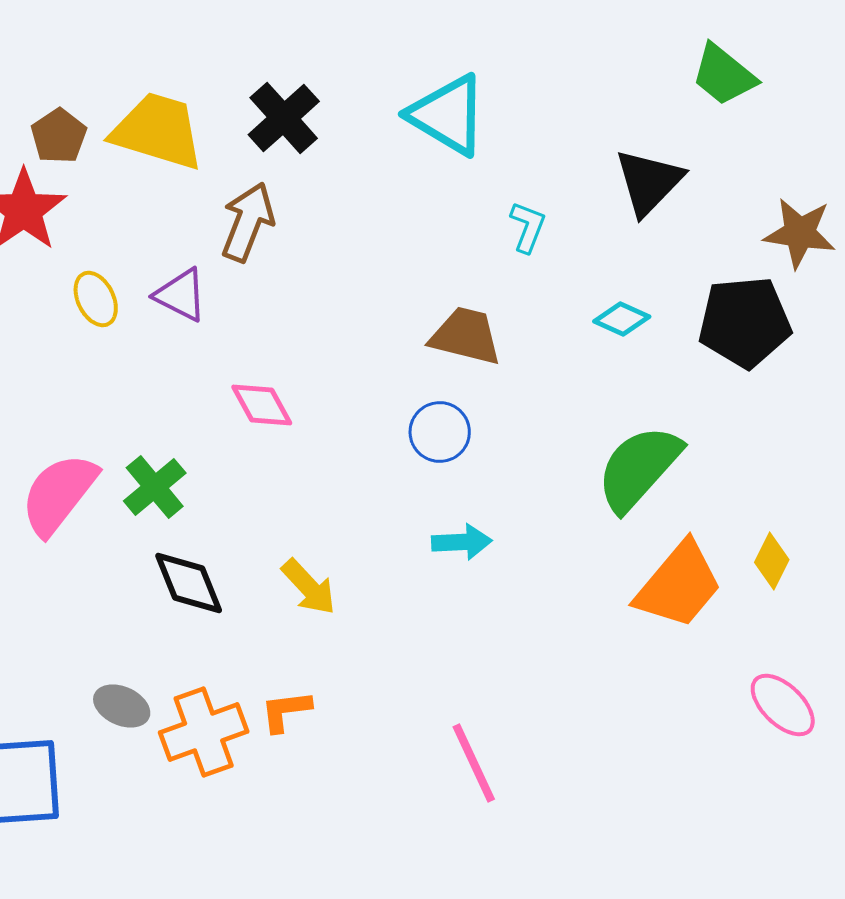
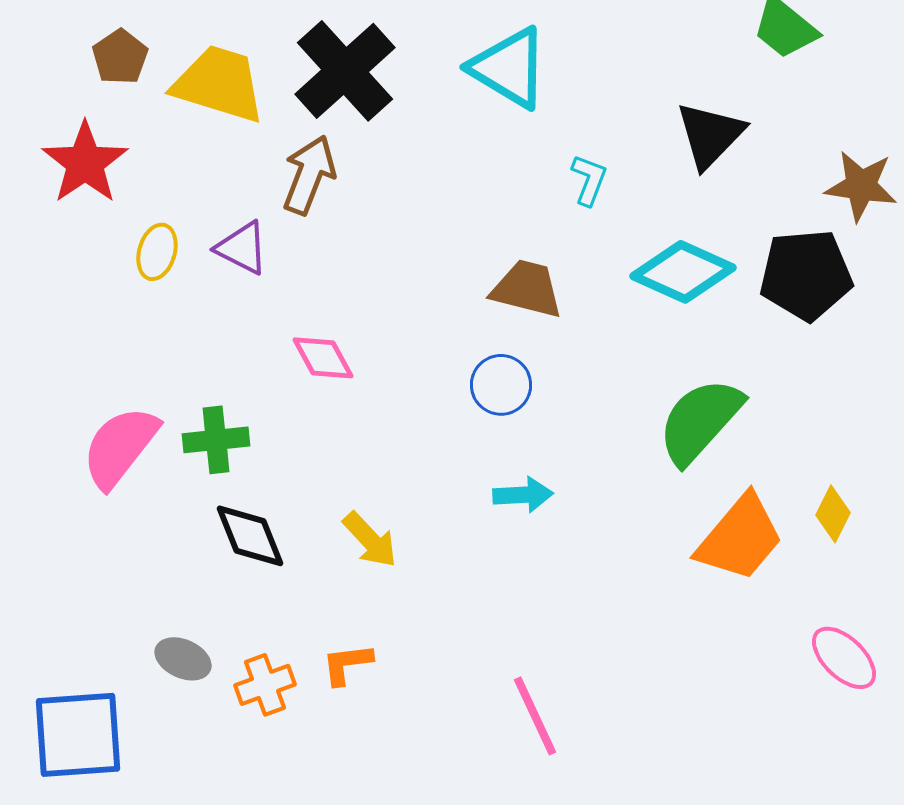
black cross: (284, 118) -> (345, 71), size x1.4
brown pentagon: (59, 136) -> (120, 57), moved
yellow ellipse: (96, 299) -> (157, 252), turned 42
cyan diamond: (622, 319) -> (683, 272), size x1.8
green cross: (155, 487) -> (216, 440), turned 34
orange cross: (204, 732) -> (265, 685), size x0.7

